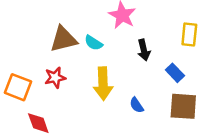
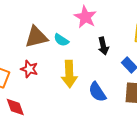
red star: (55, 78) -> (29, 69), turned 30
blue semicircle: (137, 105) -> (97, 92), size x1.5

